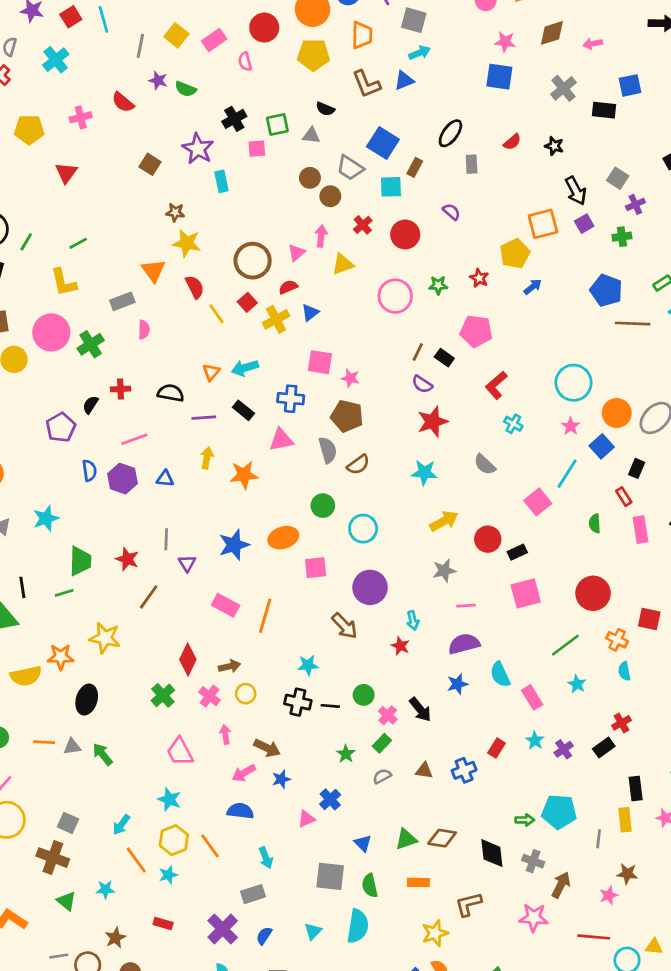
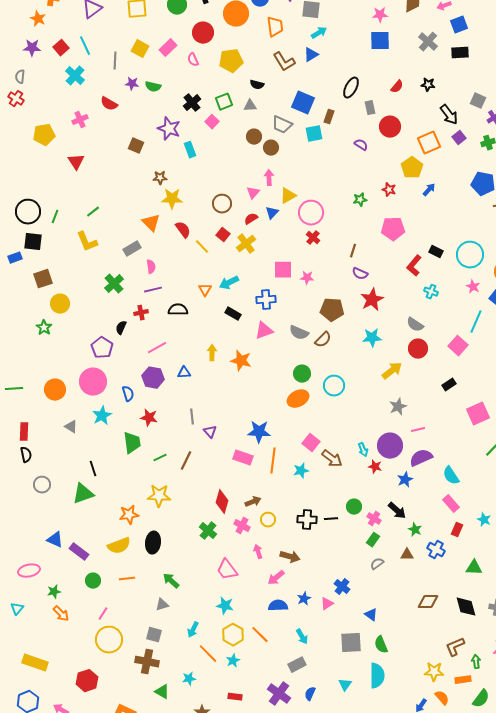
yellow pentagon: (313, 55) -> (231, 61), moved
cyan cross: (56, 60) -> (75, 76), moved
blue square: (630, 85) -> (459, 25), moved
pink square: (257, 149) -> (212, 122), turned -32
red cross: (363, 225) -> (313, 238), moved
red circle: (405, 234) -> (390, 127), moved
brown circle: (253, 261) -> (222, 204), size x0.7
pink circle: (395, 296) -> (311, 213), moved
blue triangle: (310, 313) -> (272, 213), moved
pink circle: (51, 332) -> (93, 382), moved
black rectangle: (444, 358) -> (436, 252), moved
brown pentagon: (347, 416) -> (332, 310), moved
purple line: (204, 418) -> (153, 290), moved
gray semicircle: (328, 450) -> (299, 333), turned 138
blue semicircle: (89, 471) -> (128, 394), moved
orange star: (244, 475) -> (241, 361), turned 30
orange ellipse: (283, 538) -> (298, 399), moved
red circle: (488, 539) -> (418, 349), moved
blue star: (234, 545) -> (259, 432), moved, turned 30
red star: (127, 559) -> (149, 418), moved
pink square: (316, 568) -> (311, 443), moved, turned -36
purple circle: (370, 587) -> (390, 446), moved
green line: (64, 593) -> (160, 458), moved
pink square: (526, 593) -> (478, 414), moved
cyan arrow: (413, 620) -> (363, 450), moved
cyan star: (308, 665) -> (301, 471), moved
yellow semicircle: (26, 676) -> (119, 546), moved
blue star: (457, 684) -> (405, 480), moved
pink rectangle: (532, 697) -> (451, 504), moved
gray triangle: (72, 747) -> (162, 605), moved
green star: (346, 754) -> (415, 530), moved
blue cross: (464, 770) -> (436, 550), turned -30
blue star: (281, 779) -> (304, 599), moved
green arrow: (525, 820) -> (476, 662), moved, turned -88
green triangle: (406, 839) -> (474, 568), moved, turned 30
orange rectangle: (418, 882) -> (463, 680), moved
yellow star: (435, 933) -> (434, 672), turned 30

